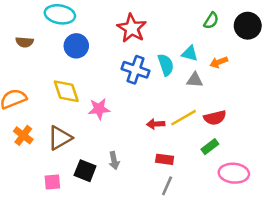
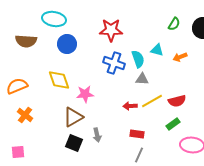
red star: (132, 28) -> (111, 30), turned -30
brown semicircle: (25, 42) -> (26, 41), size x1.5
gray triangle: (195, 80) -> (142, 79), moved
brown triangle: (60, 138) -> (73, 117), moved
pink square: (52, 182) -> (18, 152), moved

